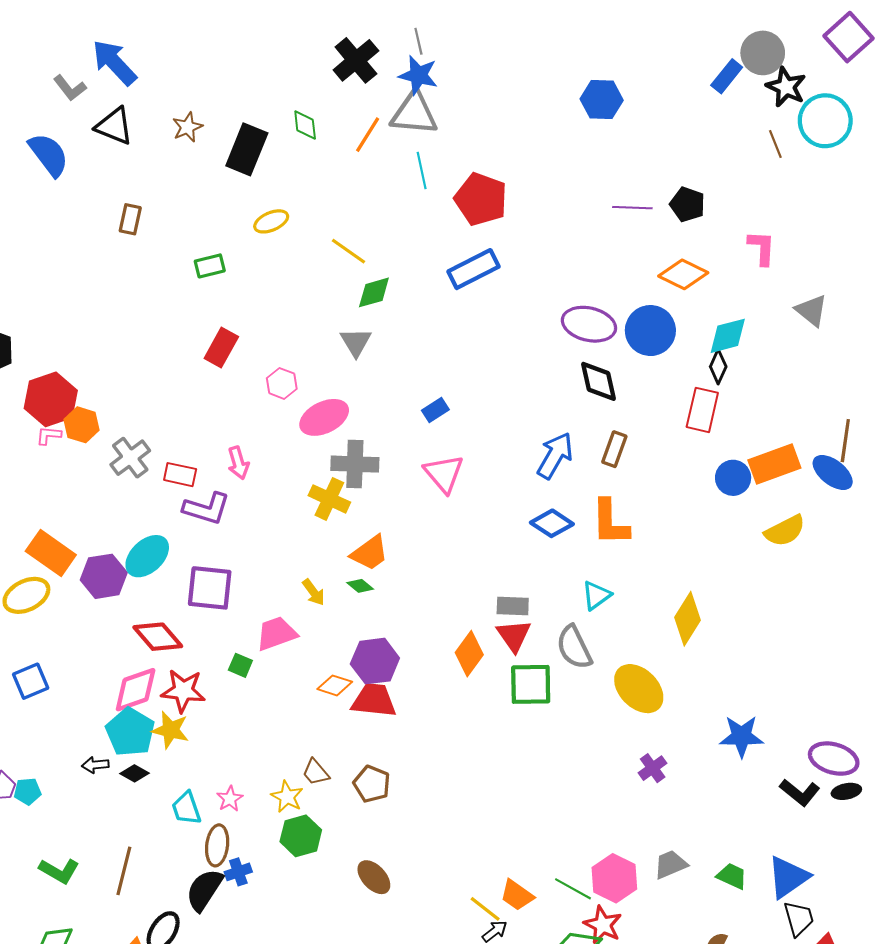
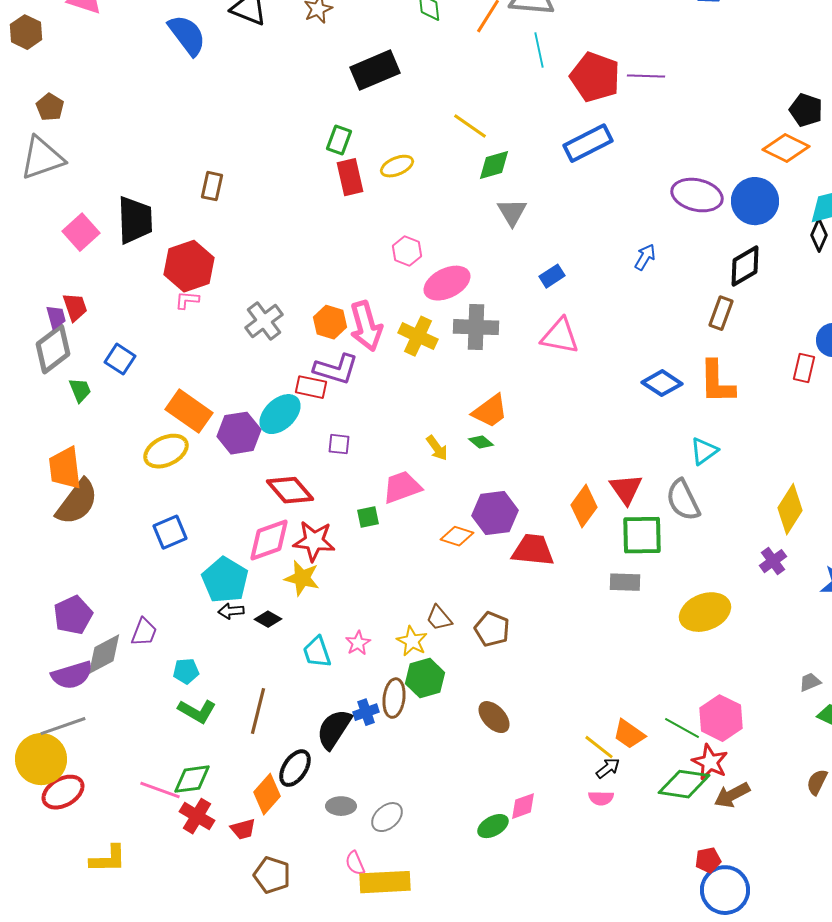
black rectangle: (247, 149) -> (375, 70), moved, turned 45
black pentagon: (687, 204) -> (806, 110), moved
purple line: (632, 208) -> (646, 76), moved
brown rectangle: (130, 219) -> (212, 186), moved
yellow ellipse: (271, 221) -> (397, 166), moved
green rectangle: (210, 266) -> (339, 140), turned -56
gray triangle: (356, 342) -> (512, 212), moved
red rectangle: (221, 347) -> (350, 177), moved, turned -42
black diamond: (598, 381) -> (745, 266), moved, turned 72
red rectangle: (702, 410) -> (804, 368), moved, size x0.7
orange hexagon: (82, 425) -> (330, 322), moved
blue arrow: (555, 456) -> (645, 257), moved, size x0.6
pink arrow: (238, 463) -> (366, 326), size x1.6
pink triangle: (444, 474) -> (560, 336), turned -39
red rectangle: (180, 475) -> (311, 387), moved
yellow cross: (329, 499) -> (418, 336), moved
purple square: (210, 588) -> (339, 444), size x0.5
gray rectangle: (513, 606) -> (625, 582), moved
yellow diamond: (687, 619) -> (790, 509), moved
green square: (240, 665) -> (368, 517), turned -35
yellow ellipse: (639, 689) -> (705, 612), moved, turned -66
red trapezoid: (374, 700) -> (533, 550), moved
cyan pentagon: (130, 732) -> (225, 580), moved
purple cross: (653, 768) -> (773, 561), moved
cyan pentagon: (27, 791) -> (186, 671), moved
brown ellipse: (217, 845) -> (394, 698), moved
gray trapezoid: (671, 864) -> (810, 682), moved, size x0.7

